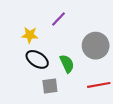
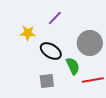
black ellipse: (37, 59) -> (51, 51), moved
green semicircle: (67, 64) -> (73, 66), moved

